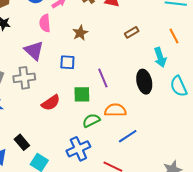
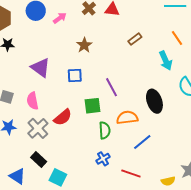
pink semicircle: (45, 23) -> (33, 101), moved
gray cross: (24, 78) -> (38, 128), moved, turned -30
black ellipse: (144, 82) -> (154, 101), moved
green semicircle: (91, 120) -> (105, 130), turned 120
blue cross: (78, 149) -> (103, 159), moved, size x0.6

